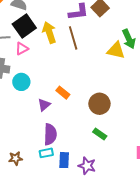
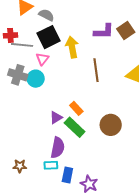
brown line: (73, 38) -> (96, 70), moved
pink triangle: (22, 49) -> (42, 59), turned -32
cyan circle: (21, 82) -> (36, 79), moved
green rectangle: (100, 134) -> (75, 127), moved, size x1.5

